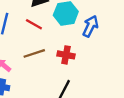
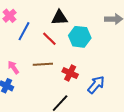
blue arrow: (90, 26) -> (96, 85), moved

